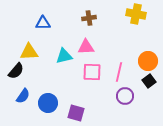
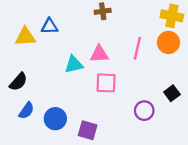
yellow cross: (136, 14) -> (172, 16), moved
brown cross: (89, 18) -> (103, 11), moved
yellow triangle: (29, 52) -> (25, 37), moved
orange circle: (148, 61) -> (168, 42), moved
pink line: (119, 72) -> (137, 48), moved

